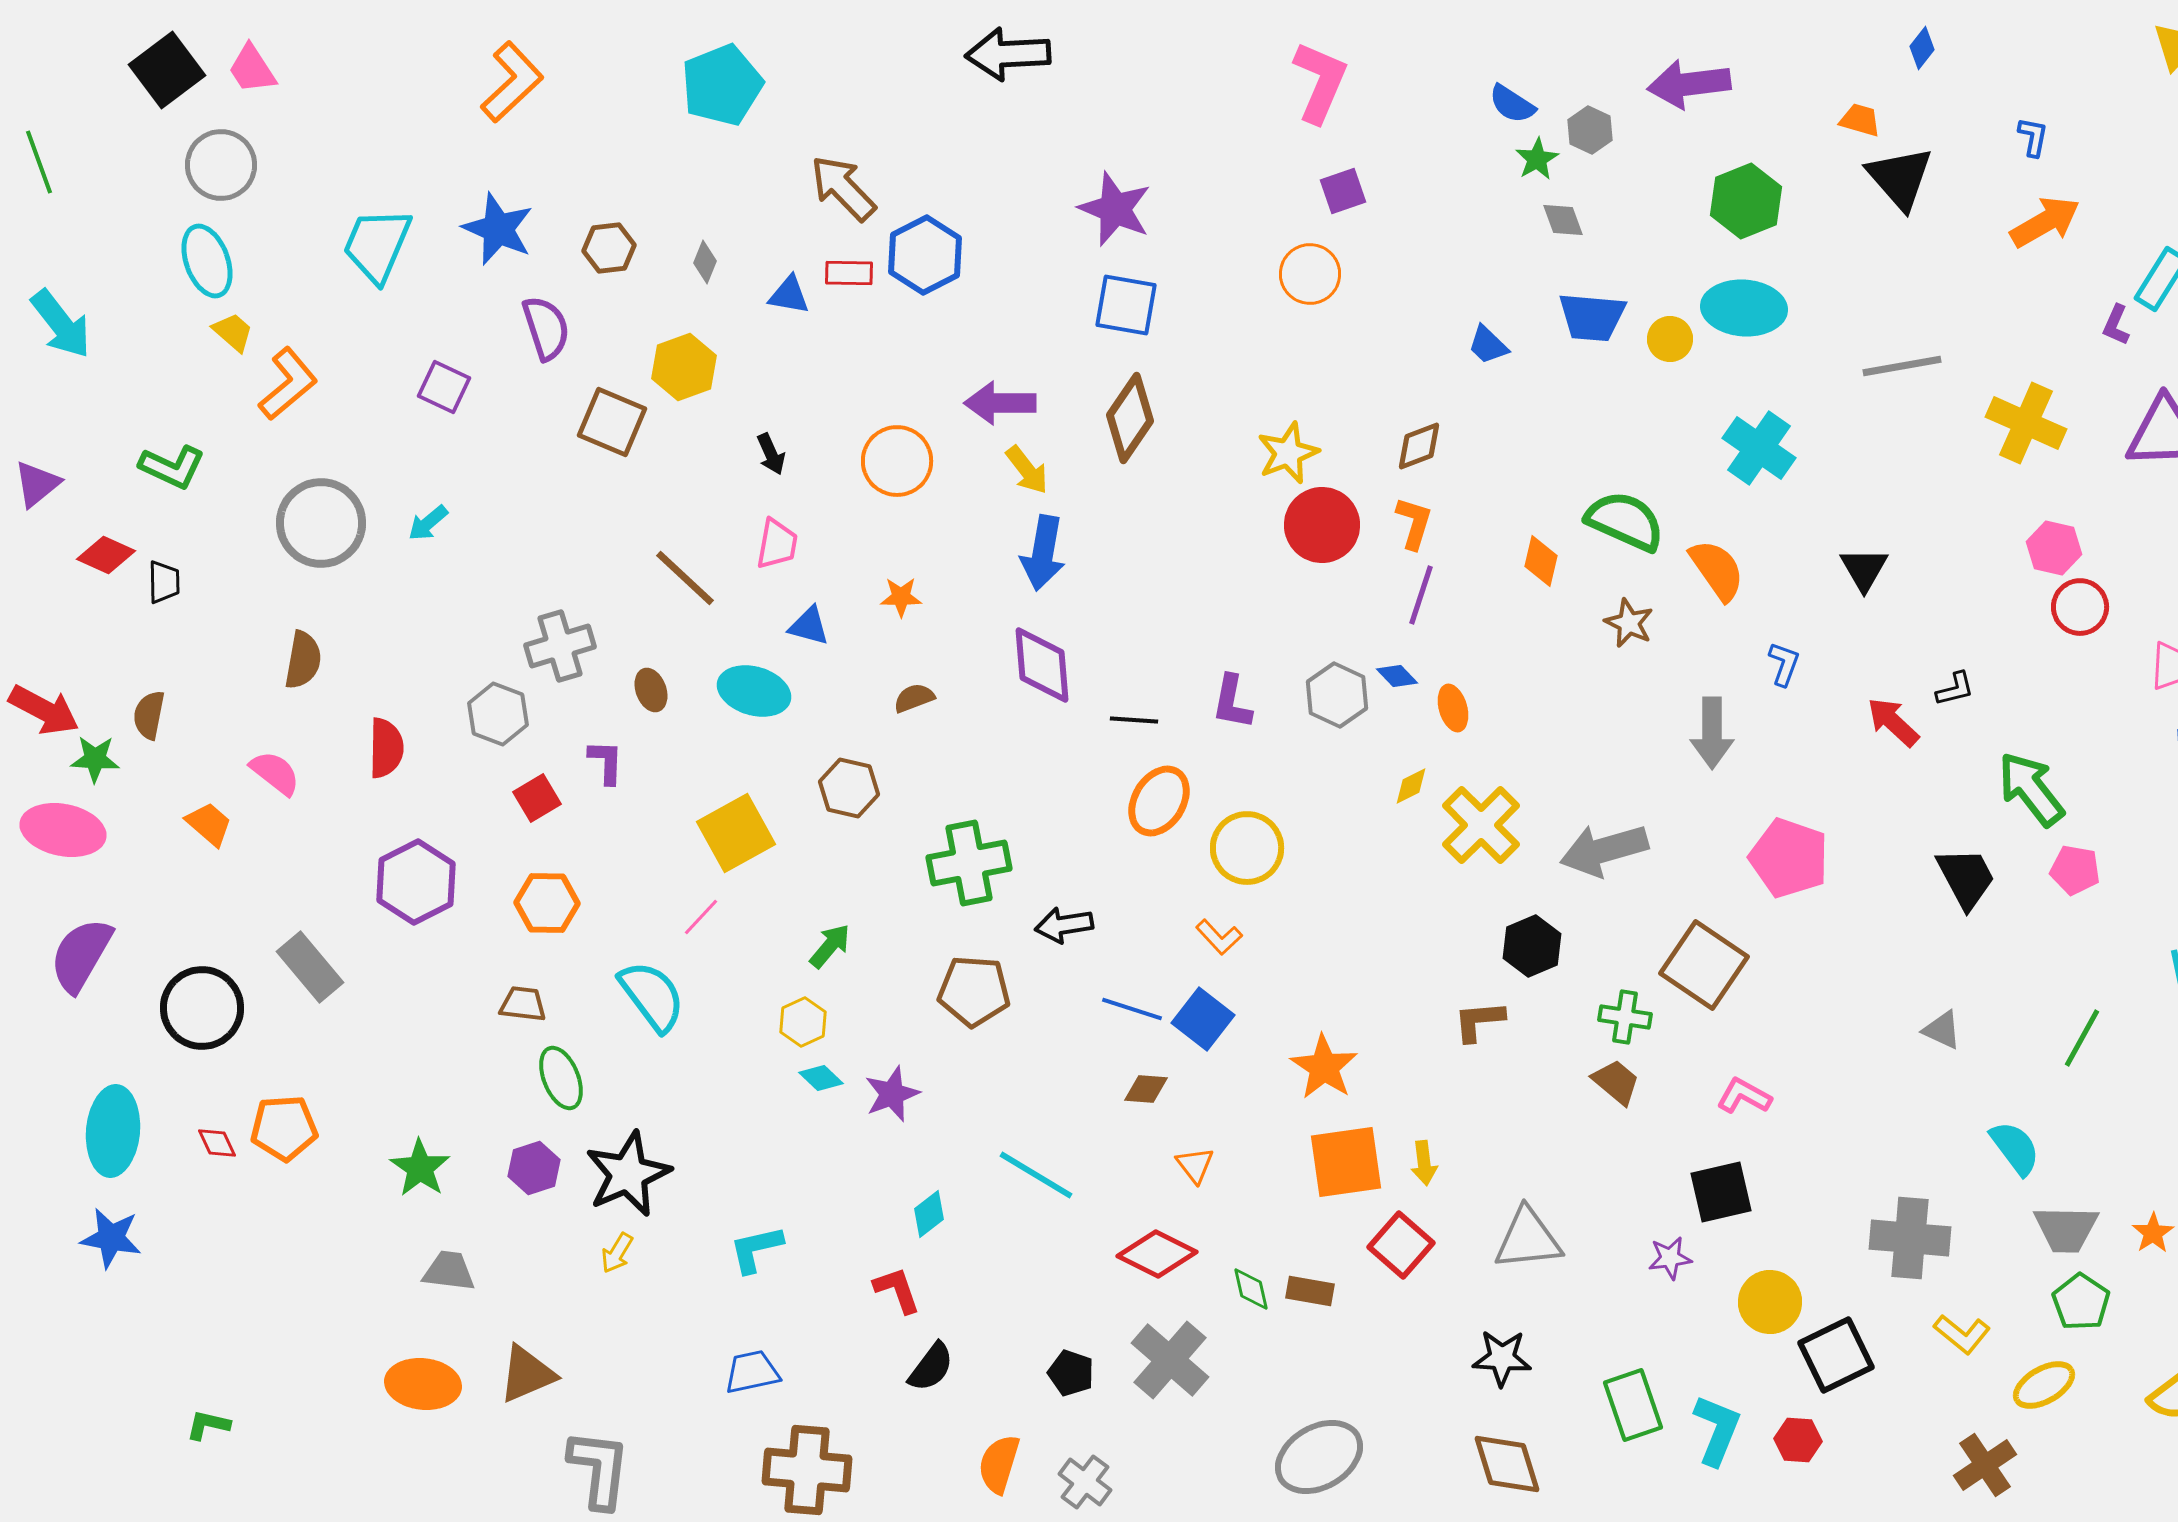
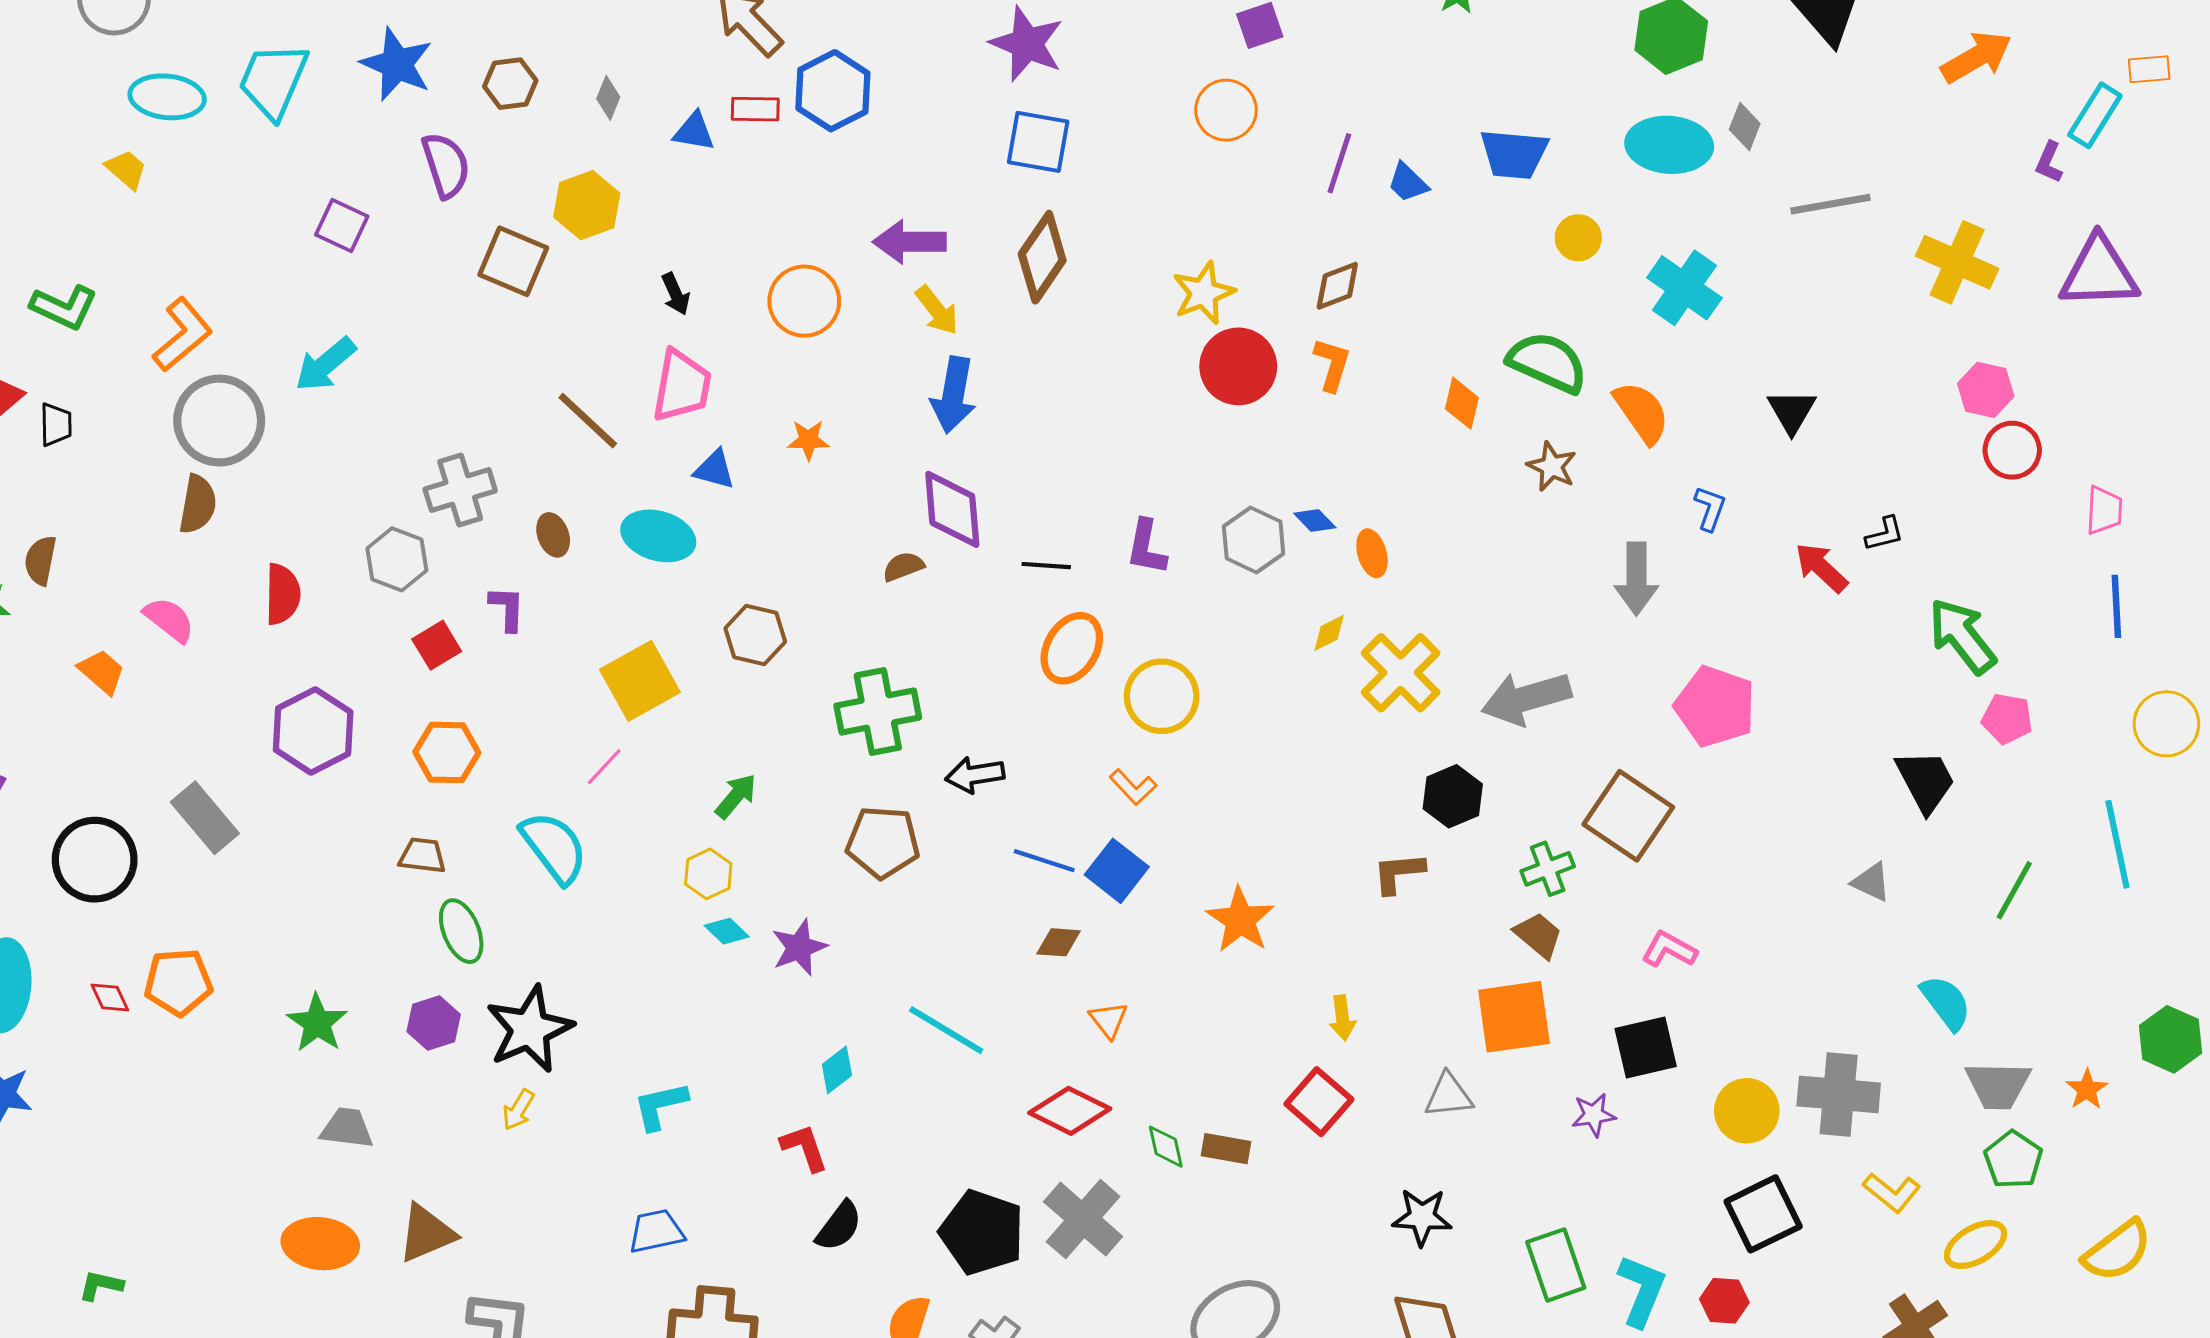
gray diamond: (1563, 220) -> (1745, 126), moved, turned 42
cyan ellipse: (207, 261) -> (167, 97), moved, turned -64
yellow circle: (1670, 339) -> (1578, 238), moved
orange L-shape: (288, 384) -> (182, 335), moved
gray circle: (321, 523) -> (219, 421), moved
cyan arrow: (428, 523) -> (325, 364), size x1.5
pink trapezoid: (777, 544) -> (682, 386), size x1.4
purple line: (1421, 595) -> (1339, 163), moved
brown semicircle: (914, 698) -> (903, 567), moved
black trapezoid: (1966, 878) -> (1925, 781), moved
green cross: (1625, 1017) -> (1548, 869), turned -30
orange square: (1346, 1162) -> (1514, 1017), moved
gray triangle: (1528, 1239) -> (1449, 1095), size x0.7
yellow circle: (1770, 1302) -> (1747, 1111), moved
black pentagon: (1071, 1373) -> (982, 1232), size x1.8

